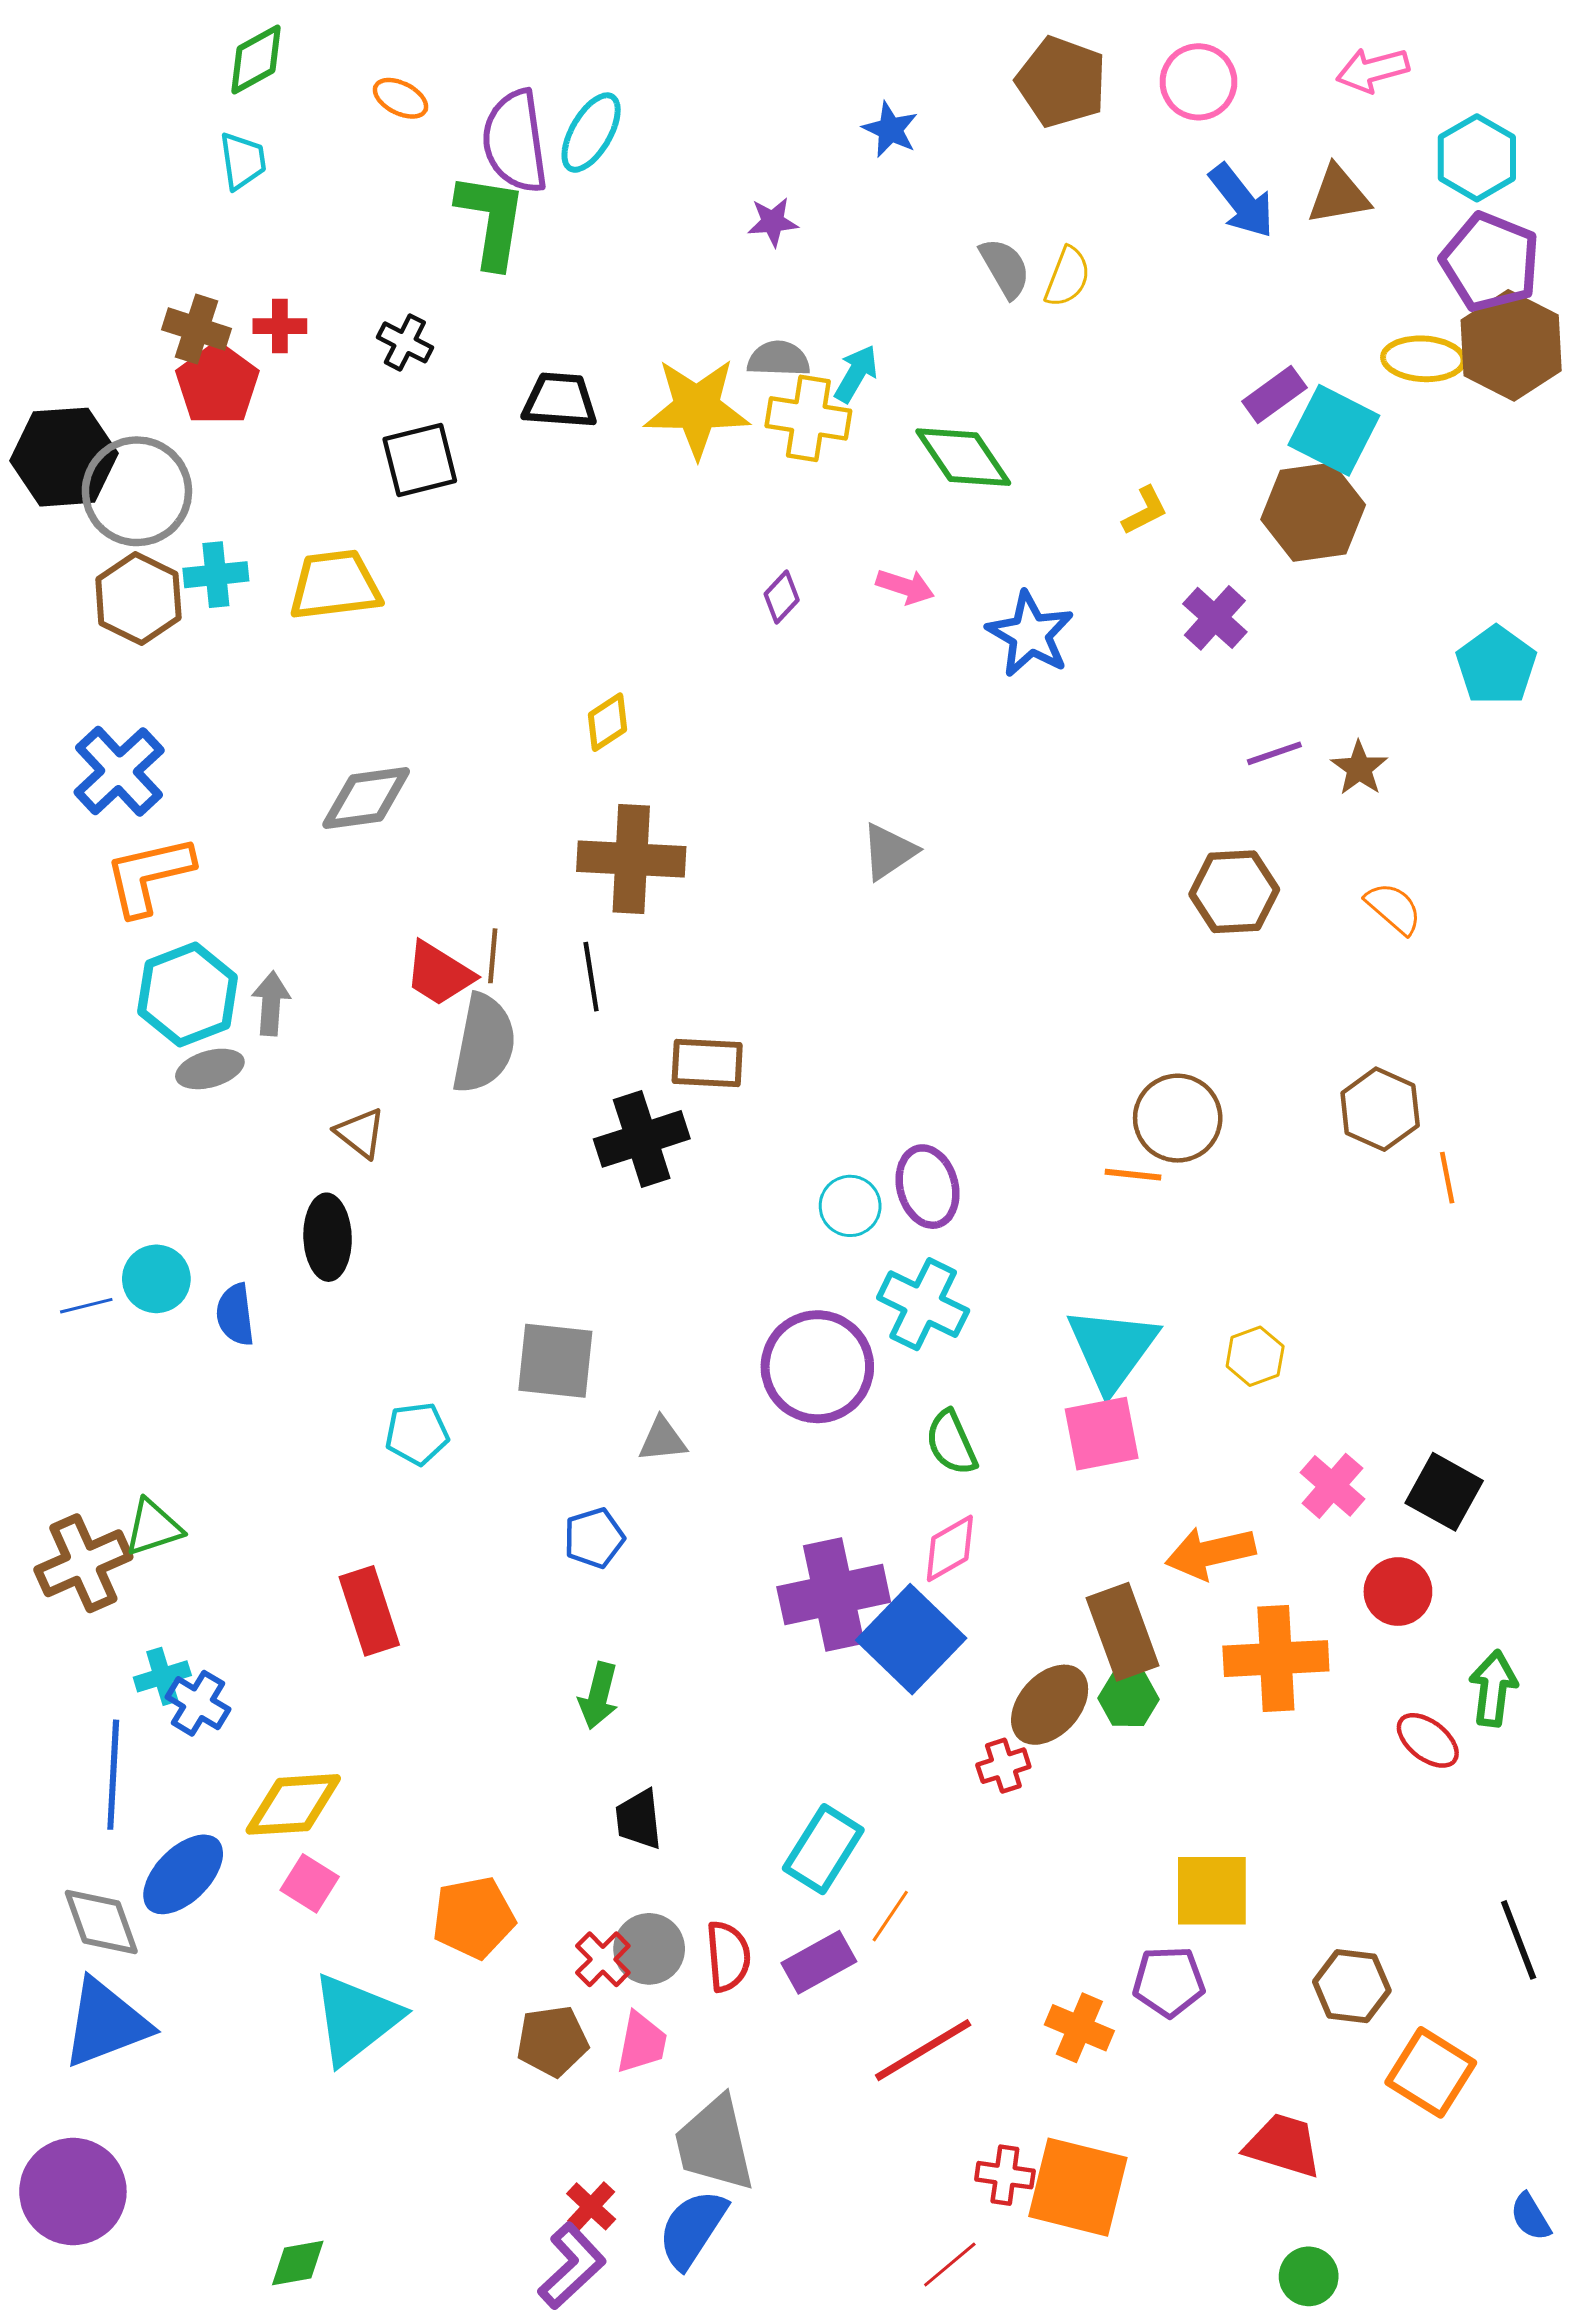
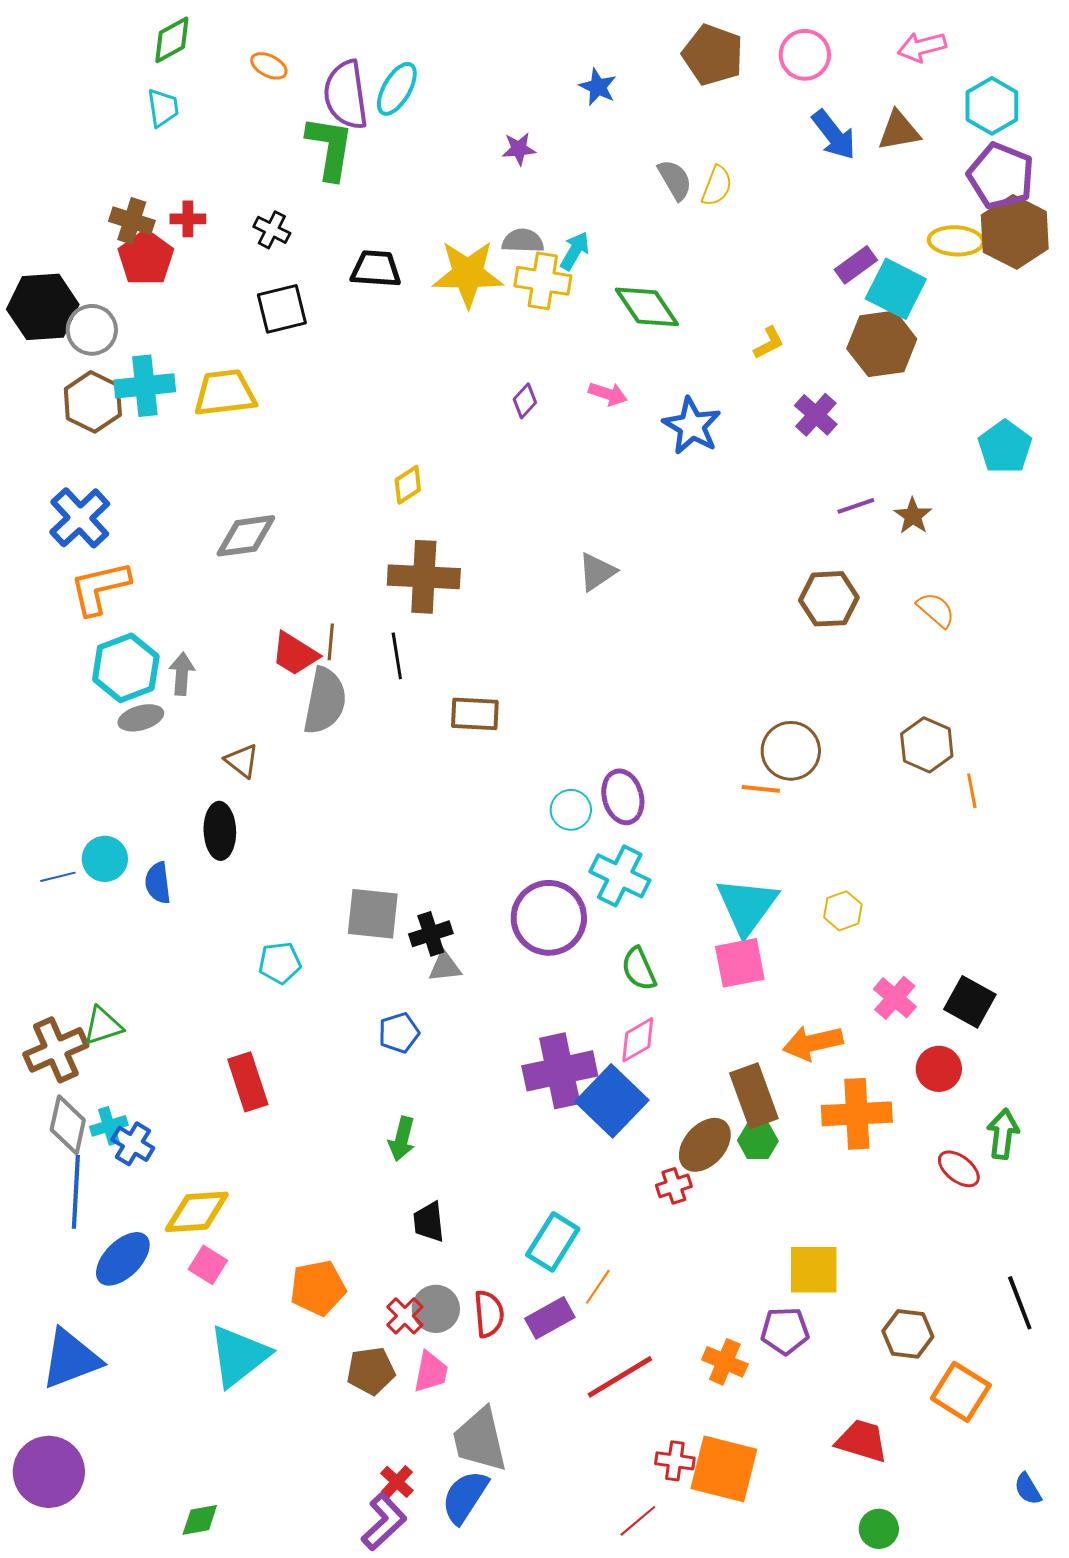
gray circle: (137, 491) -> (92, 330), size x0.7
cyan cross: (216, 575) -> (145, 386), size x1.4
black cross: (642, 1139) -> (431, 934), moved, size x0.7
gray diamond: (101, 1922) -> (68, 1125), moved, turned 32

